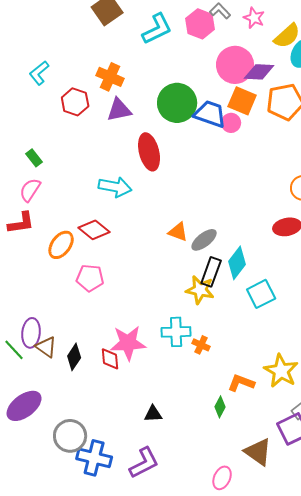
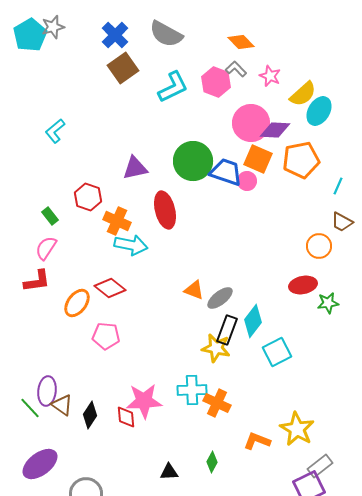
orange cross: (110, 77) -> (117, 221), moved
red hexagon: (75, 102) -> (88, 197), moved
orange cross: (201, 345) -> (217, 403), size x1.5
green diamond: (220, 407) -> (212, 462), moved

